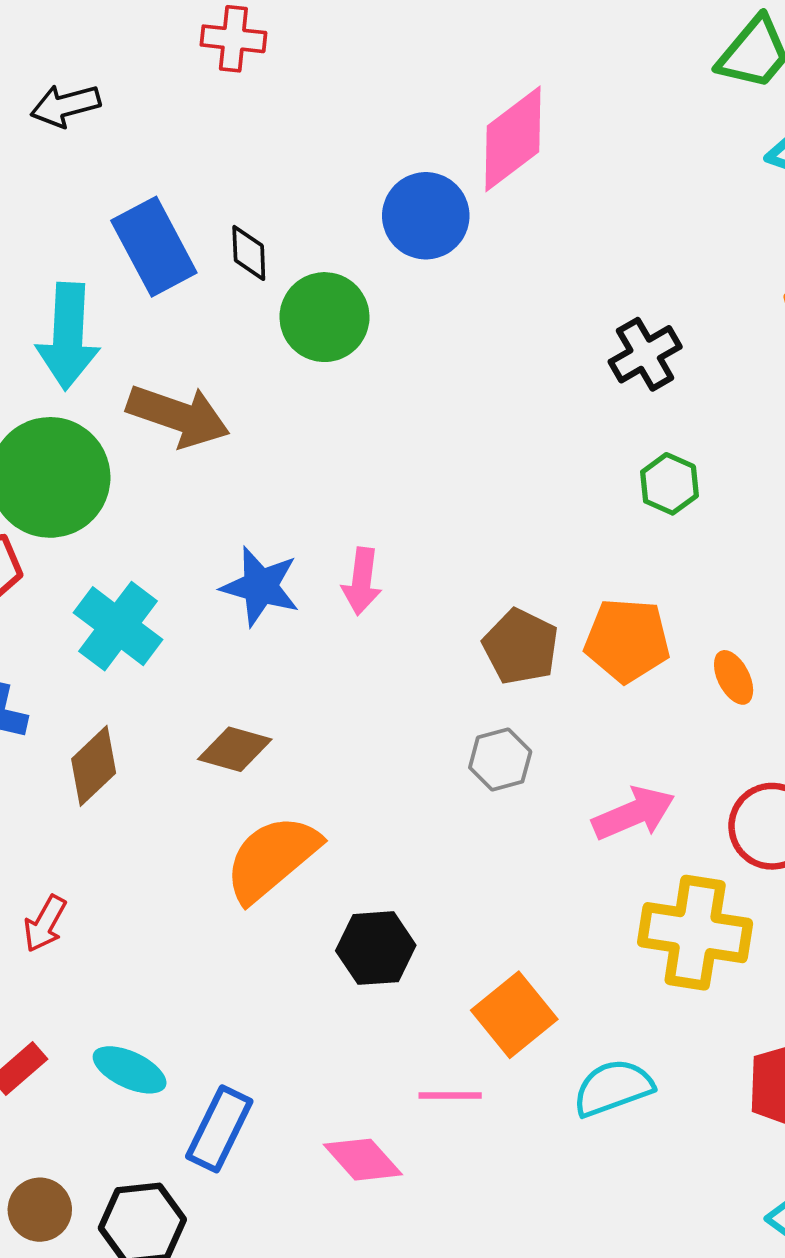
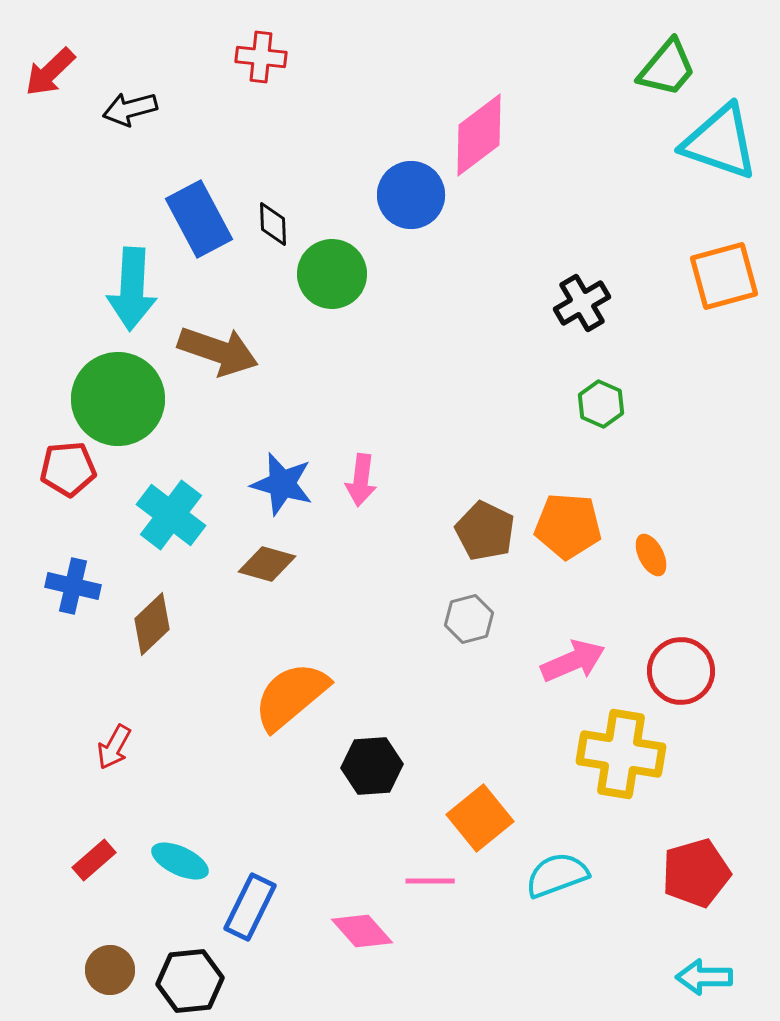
brown diamond: (235, 749) -> (267, 564), moved

